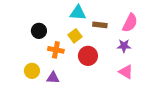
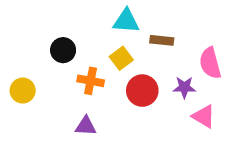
pink semicircle: (130, 23) -> (210, 63), moved, turned 138
purple star: (124, 46) -> (184, 87), moved
yellow circle: (32, 71) -> (23, 91), moved

